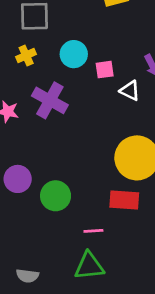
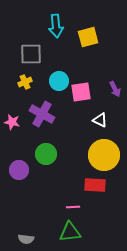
pink square: (105, 70) -> (81, 92), size x1.5
white triangle: (130, 91) -> (100, 120), moved
green circle: (56, 196) -> (46, 154), moved

